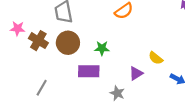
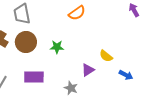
purple rectangle: (89, 71) -> (34, 77), moved

